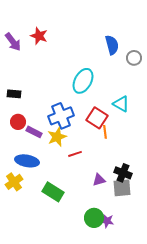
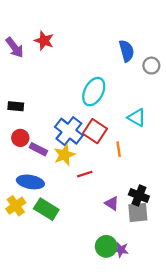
blue cross: (61, 116) -> (69, 131), turned -30
red square: (97, 118) -> (95, 131), moved
purple triangle: (99, 180) -> (112, 203), turned 48
green rectangle: (53, 192) -> (46, 209), moved

